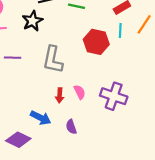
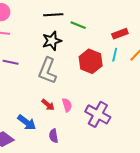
black star: (32, 21) -> (52, 41), moved
red arrow: (60, 95) -> (48, 105), turned -64

